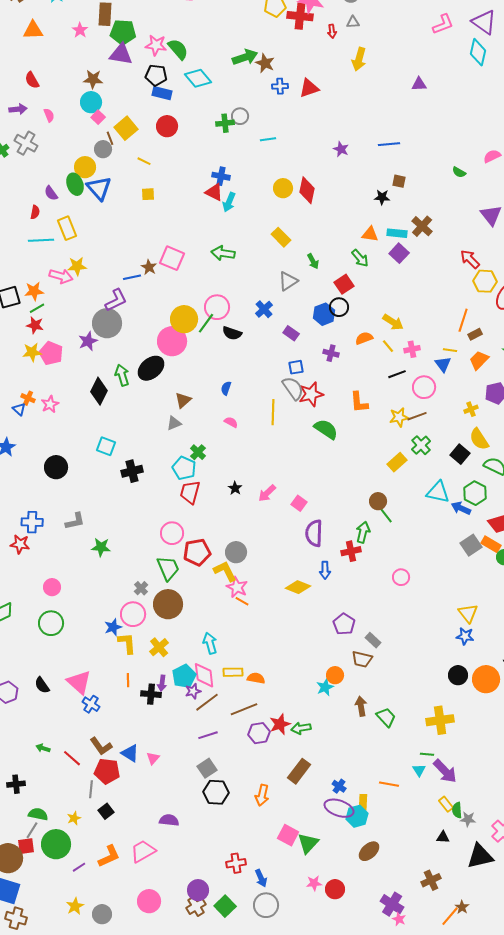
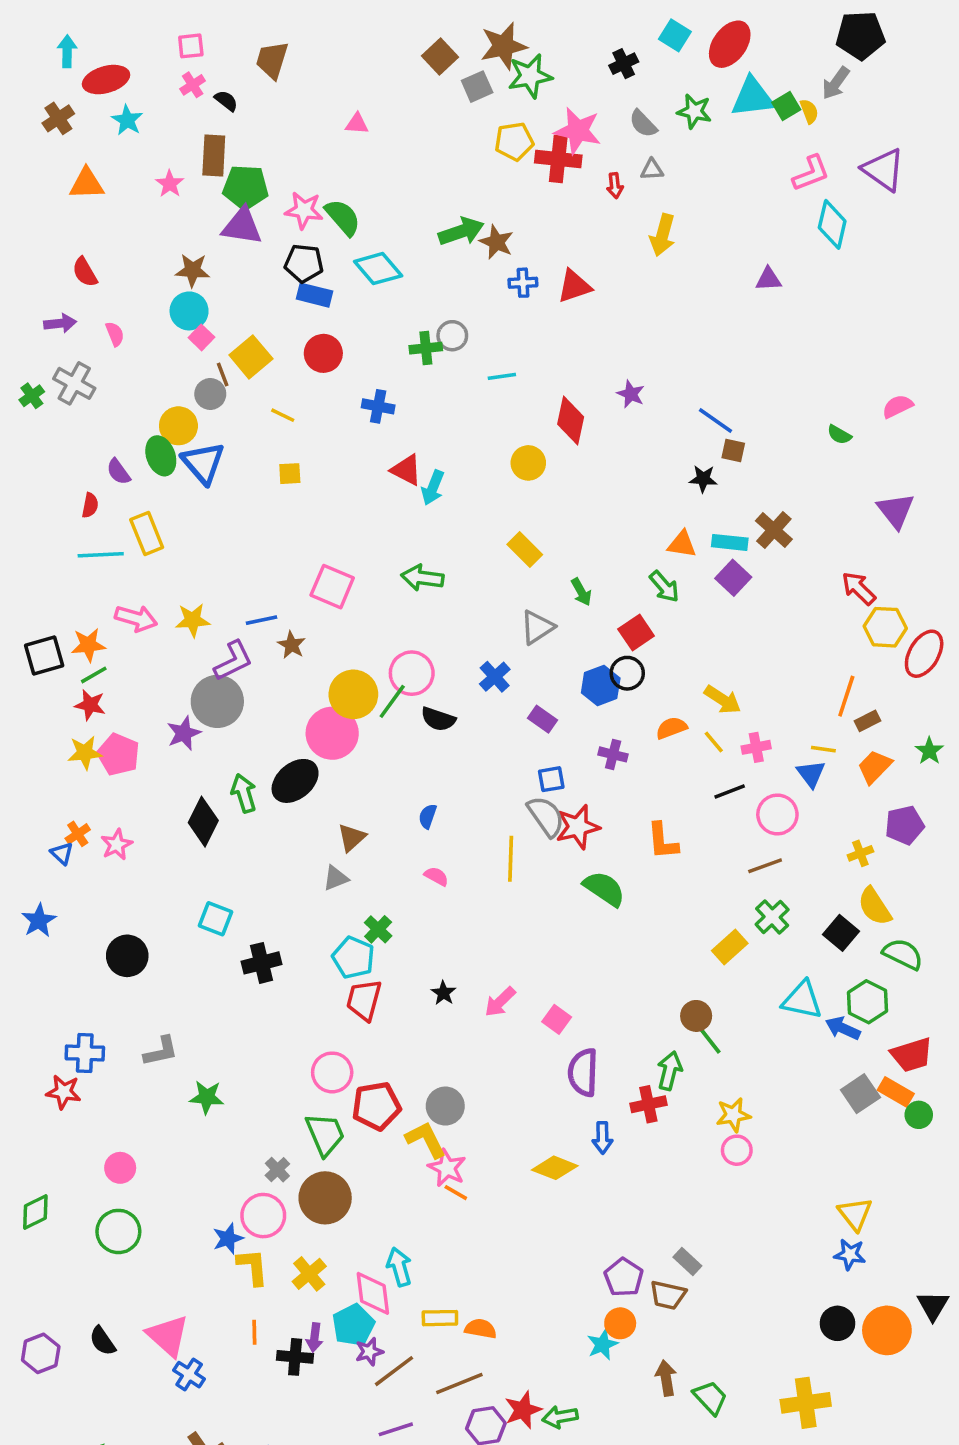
cyan diamond: (478, 52) -> (832, 224), moved
blue line: (389, 144) -> (716, 421), moved, turned 40
blue cross: (221, 176) -> (378, 406), moved
red diamond: (307, 190) -> (571, 421), moved
yellow star: (77, 266) -> (193, 620), moved
brown star: (149, 267) -> (292, 645), moved
orange cross: (28, 398) -> (78, 834), turned 32
yellow star: (399, 417) -> (733, 1115), moved
purple pentagon: (344, 624) -> (624, 1277), moved
pink diamond: (204, 675) -> (373, 1293), moved

